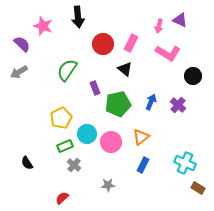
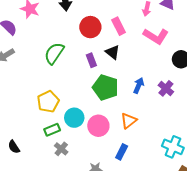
pink rectangle: (131, 43) -> (119, 26), turned -54
purple rectangle: (95, 88) -> (91, 60), moved
green pentagon: (118, 104) -> (105, 87), turned 30
blue rectangle: (143, 165) -> (122, 152), moved

